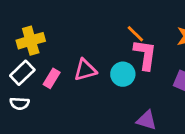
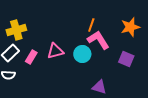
orange line: (135, 34) -> (91, 25), turned 64
pink L-shape: (145, 55) -> (98, 40), turned -40

